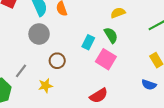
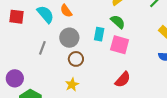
gray circle: (39, 34) -> (69, 38), moved
gray line: (21, 71) -> (42, 48), moved

